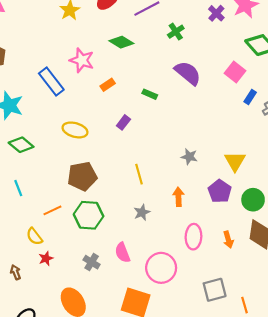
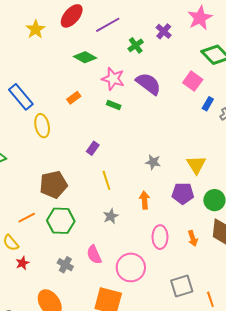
purple cross: (216, 13) -> (164, 31), moved
pink star: (82, 60) -> (113, 79), moved
purple rectangle: (123, 122) -> (93, 148), moved
yellow ellipse: (75, 130) -> (42, 126), moved, turned 65
purple pentagon: (220, 191) -> (183, 193), turned -30

